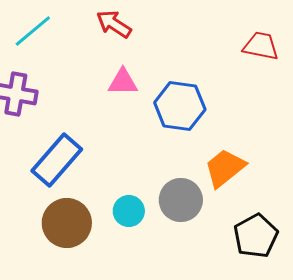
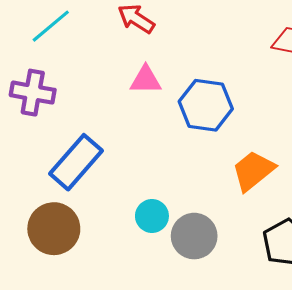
gray circle: (181, 200) -> (194, 236), moved
brown circle: (67, 223) -> (54, 229), moved

